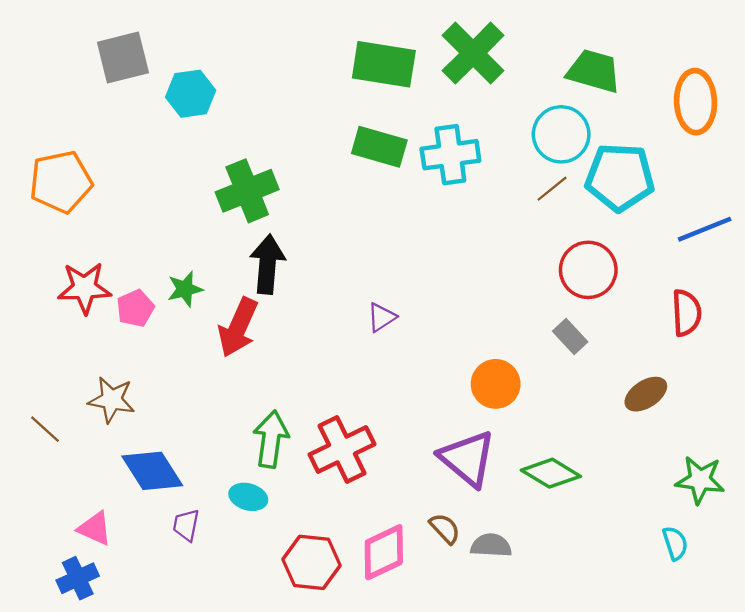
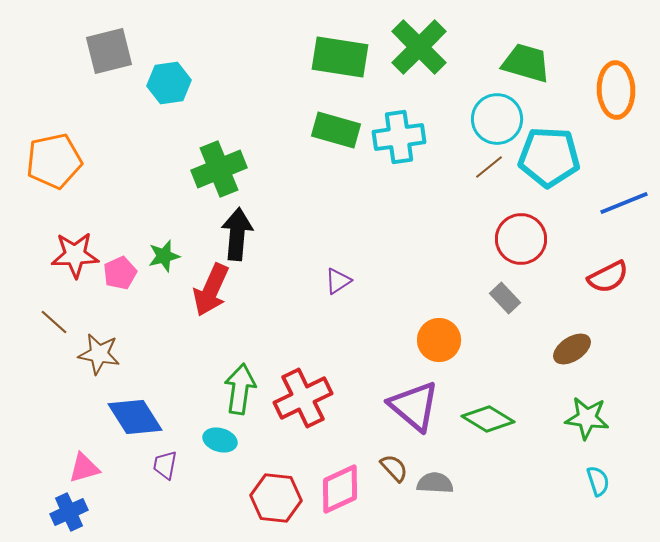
red semicircle: (686, 313) -> (608, 277), turned 66
brown line: (45, 429) -> (54, 322), moved
green star: (700, 480) -> (587, 418), moved
pink triangle: (95, 528) -> (84, 468), turned -40

